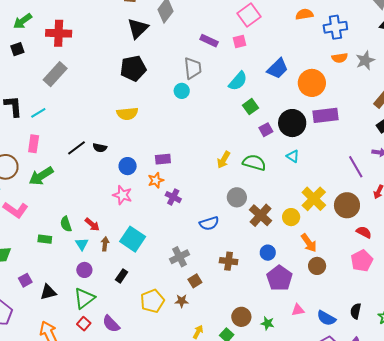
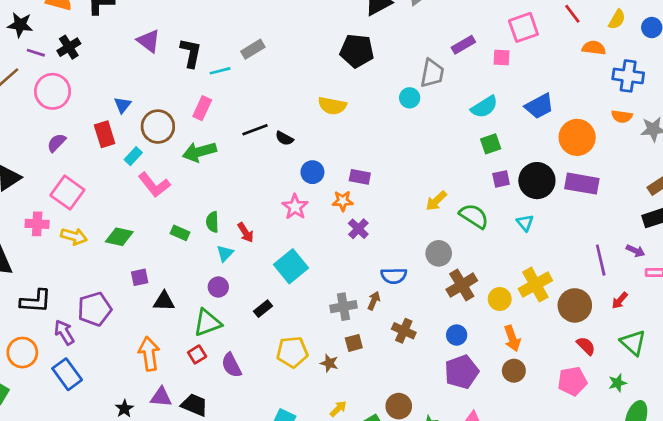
purple rectangle: (209, 41) -> (463, 45), turned -72
gray rectangle: (55, 74) -> (253, 49), moved, size x0.7
brown arrow: (105, 244) -> (374, 301), moved

